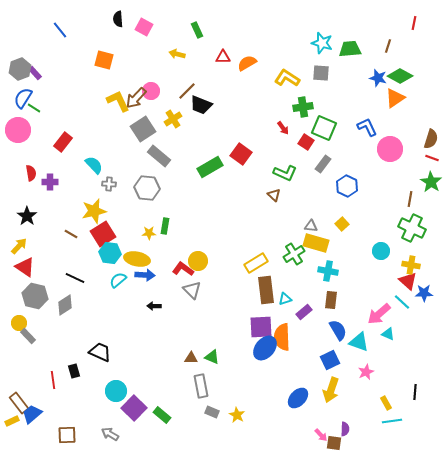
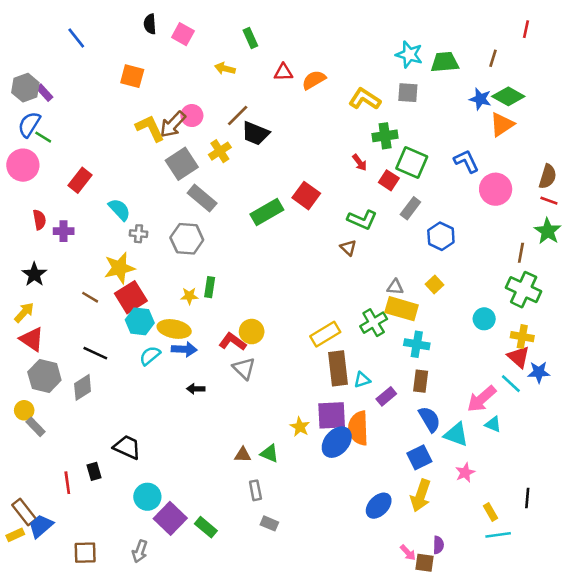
gray rectangle: (201, 386) -> (255, 490), size x0.7
yellow star: (237, 415) -> (300, 427), moved
gray arrow: (110, 434) -> (140, 551), turned -102

